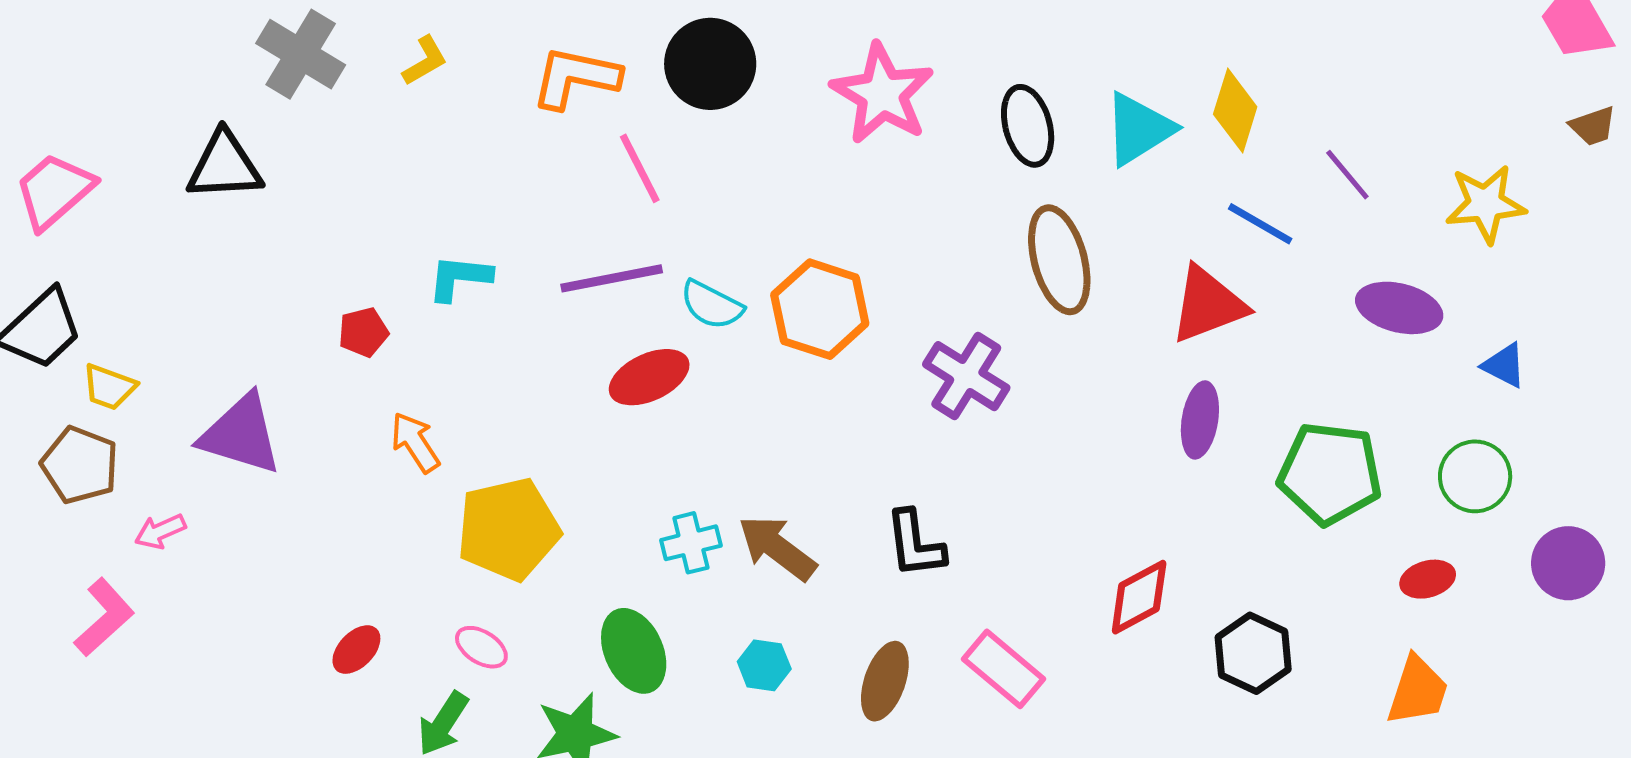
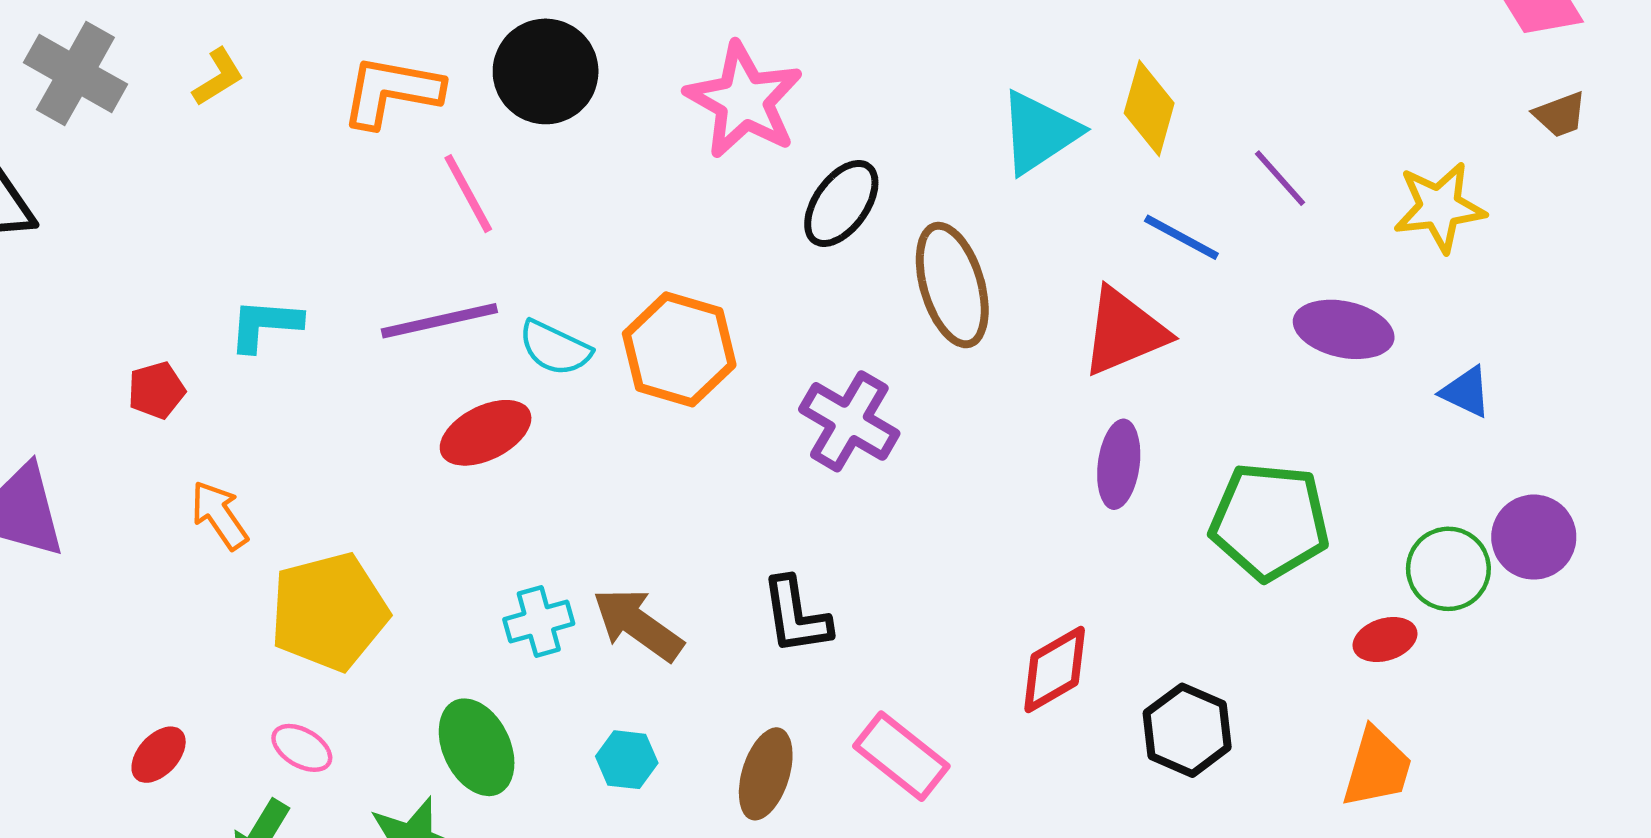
black ellipse: (1028, 126) -> (841, 203), moved, turned 52
green circle: (1475, 476) -> (1448, 569), moved
purple circle: (1568, 563) -> (1534, 537), moved

